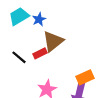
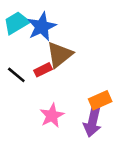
blue star: (39, 19) -> (42, 27), size x1.6

